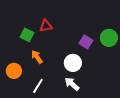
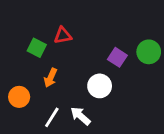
orange arrow: (37, 57) -> (50, 78), turned -120
white arrow: (72, 84) -> (80, 116), moved

